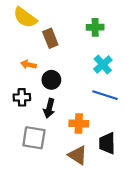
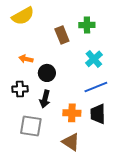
yellow semicircle: (25, 17) -> (23, 16), turned -65
brown rectangle: (50, 38) -> (62, 35), moved
blue line: (105, 95) -> (96, 87), turned -40
black trapezoid: (107, 143) -> (98, 114), moved

